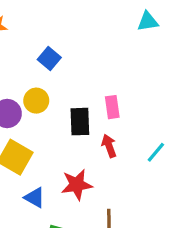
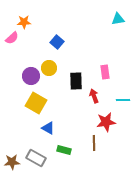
pink rectangle: (112, 107) -> (105, 72), moved
cyan line: (156, 152) -> (123, 100), turned 48
red star: (77, 185) -> (106, 122), moved

